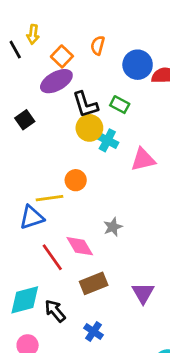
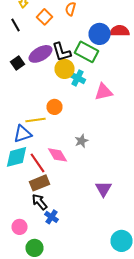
black line: (15, 50) -> (16, 25), moved
blue circle: (138, 65) -> (100, 34), moved
purple ellipse: (56, 81) -> (40, 54), moved
green rectangle: (120, 105) -> (86, 52), size x1.6
brown rectangle: (94, 283) -> (40, 183), moved
cyan diamond: (25, 300) -> (16, 157), moved
blue cross: (94, 332) -> (52, 217), moved

